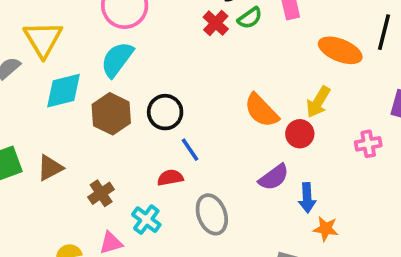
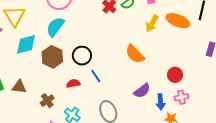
yellow arrow: (318, 102) -> (152, 23), moved
red circle: (300, 134) -> (175, 75), moved
pink cross: (368, 144) -> (182, 97), moved
brown triangle: (50, 168) -> (19, 87), turned 35
red semicircle: (170, 178) -> (73, 84), moved

